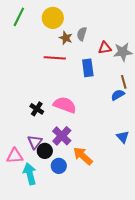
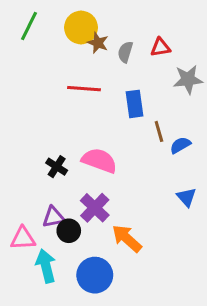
brown star: (66, 38) -> (98, 43), moved
red triangle: (105, 48) -> (160, 47), moved
brown line: (124, 82) -> (159, 131), moved
blue triangle: (123, 137) -> (186, 197), moved
purple triangle: (35, 142) -> (53, 217), turned 42
blue circle: (59, 166) -> (95, 275), moved, size x1.5

